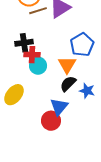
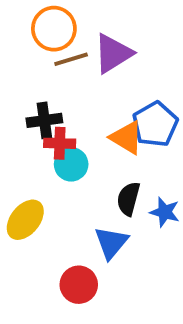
orange triangle: (67, 65) -> (127, 138), moved, turned -30
black semicircle: (68, 84) -> (128, 199), turned -30
red circle: (51, 121) -> (79, 285), moved

